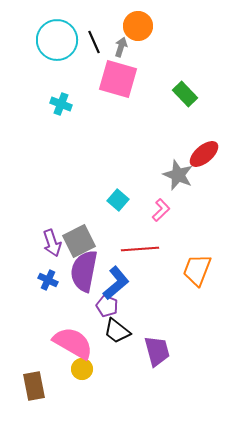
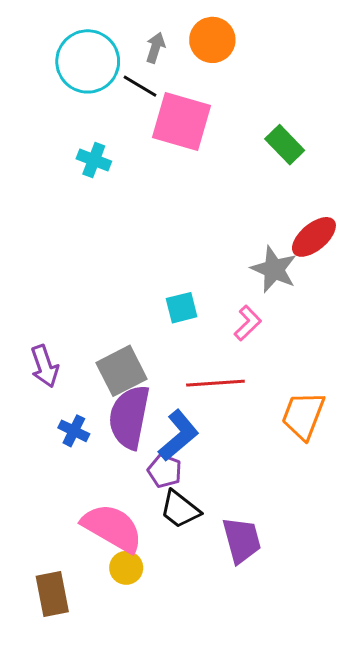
black line: (94, 42) -> (140, 86), moved, turned -35
gray arrow: (121, 47) -> (155, 48), moved
cyan square: (118, 200) -> (182, 308), turned 35
purple arrow: (52, 243) -> (45, 366), moved

